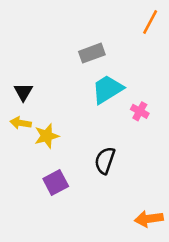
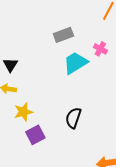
pink cross: (140, 111) -> (100, 49), moved
yellow star: (47, 136) -> (23, 112), moved

